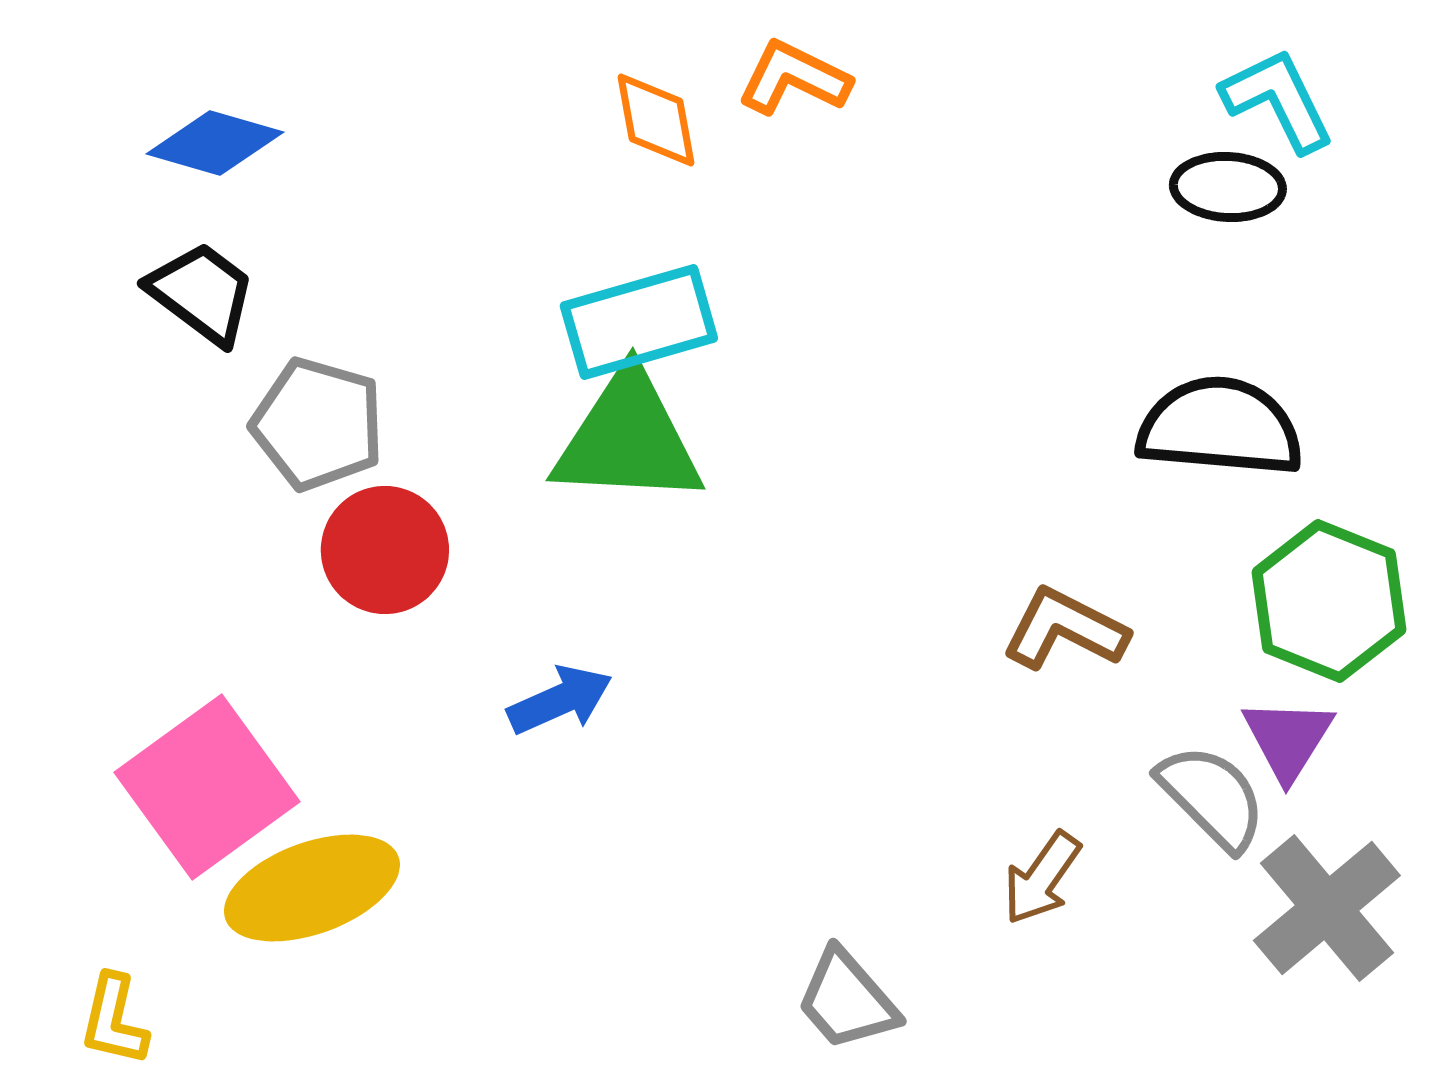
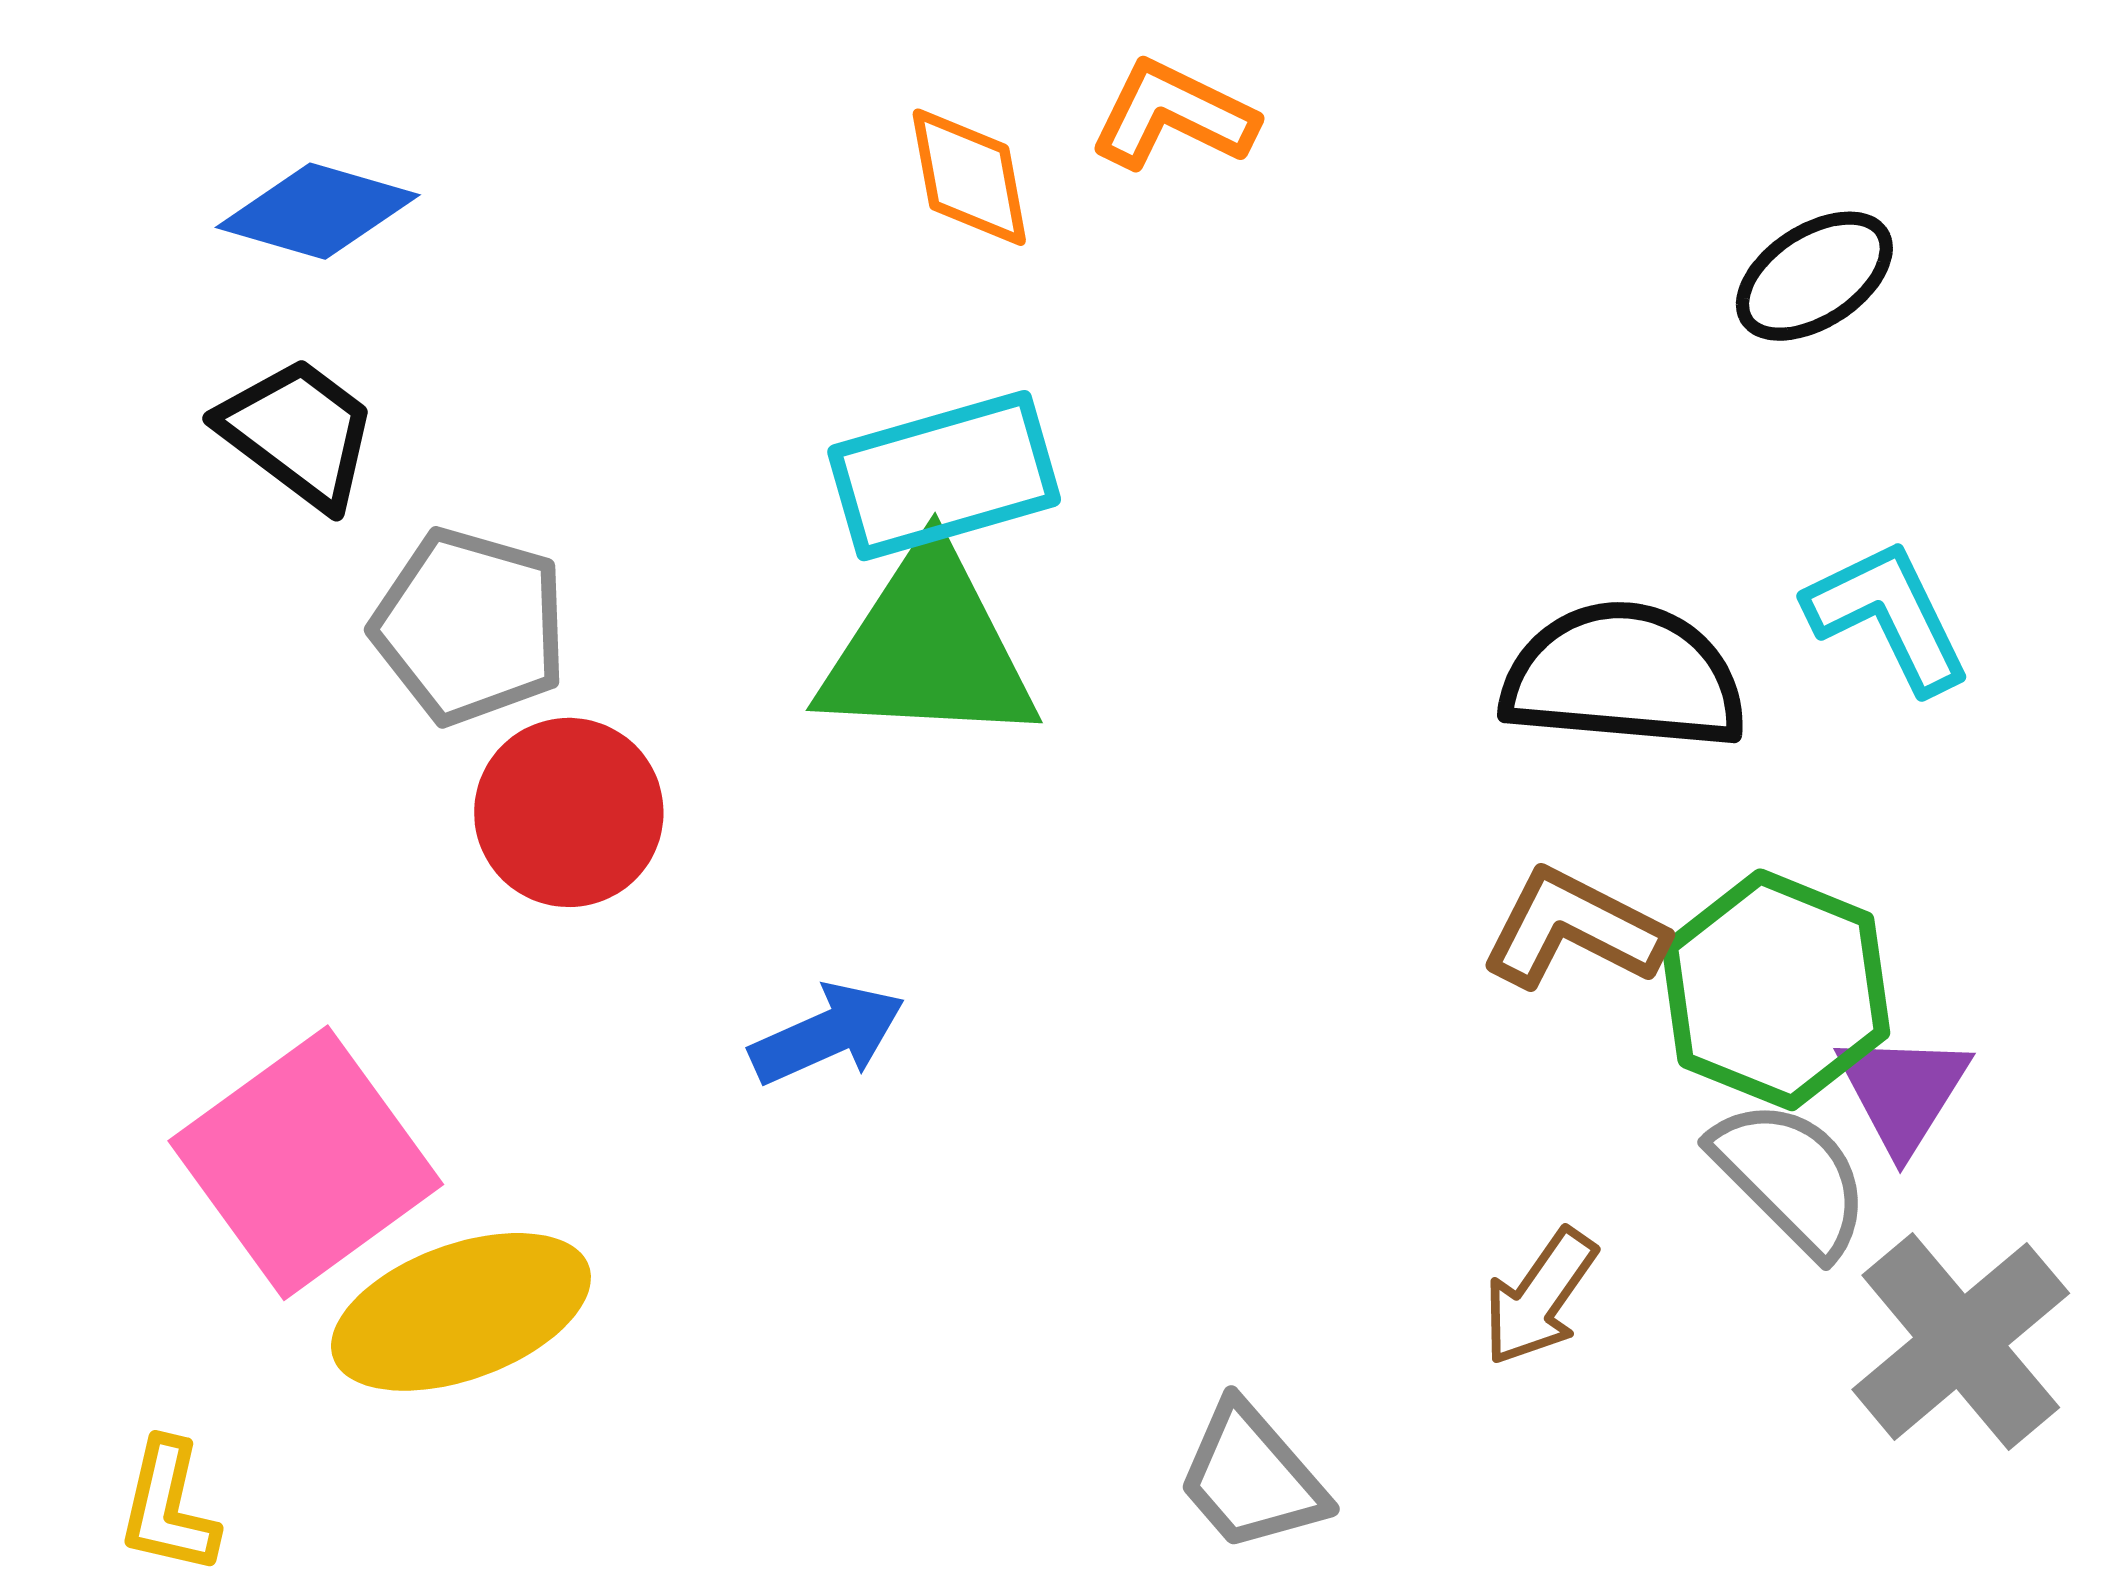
cyan L-shape: (1278, 100) -> (1888, 616), moved
black ellipse: (1228, 187) -> (1814, 276), turned -36
black semicircle: (1220, 427) -> (1624, 677), moved
green hexagon: (1329, 601) -> (1776, 990), moved

